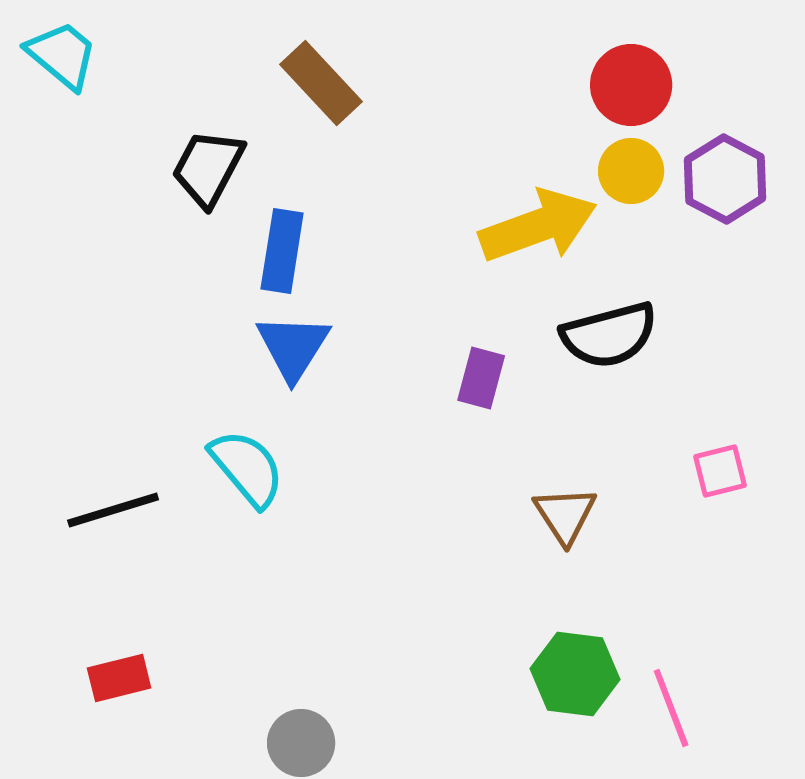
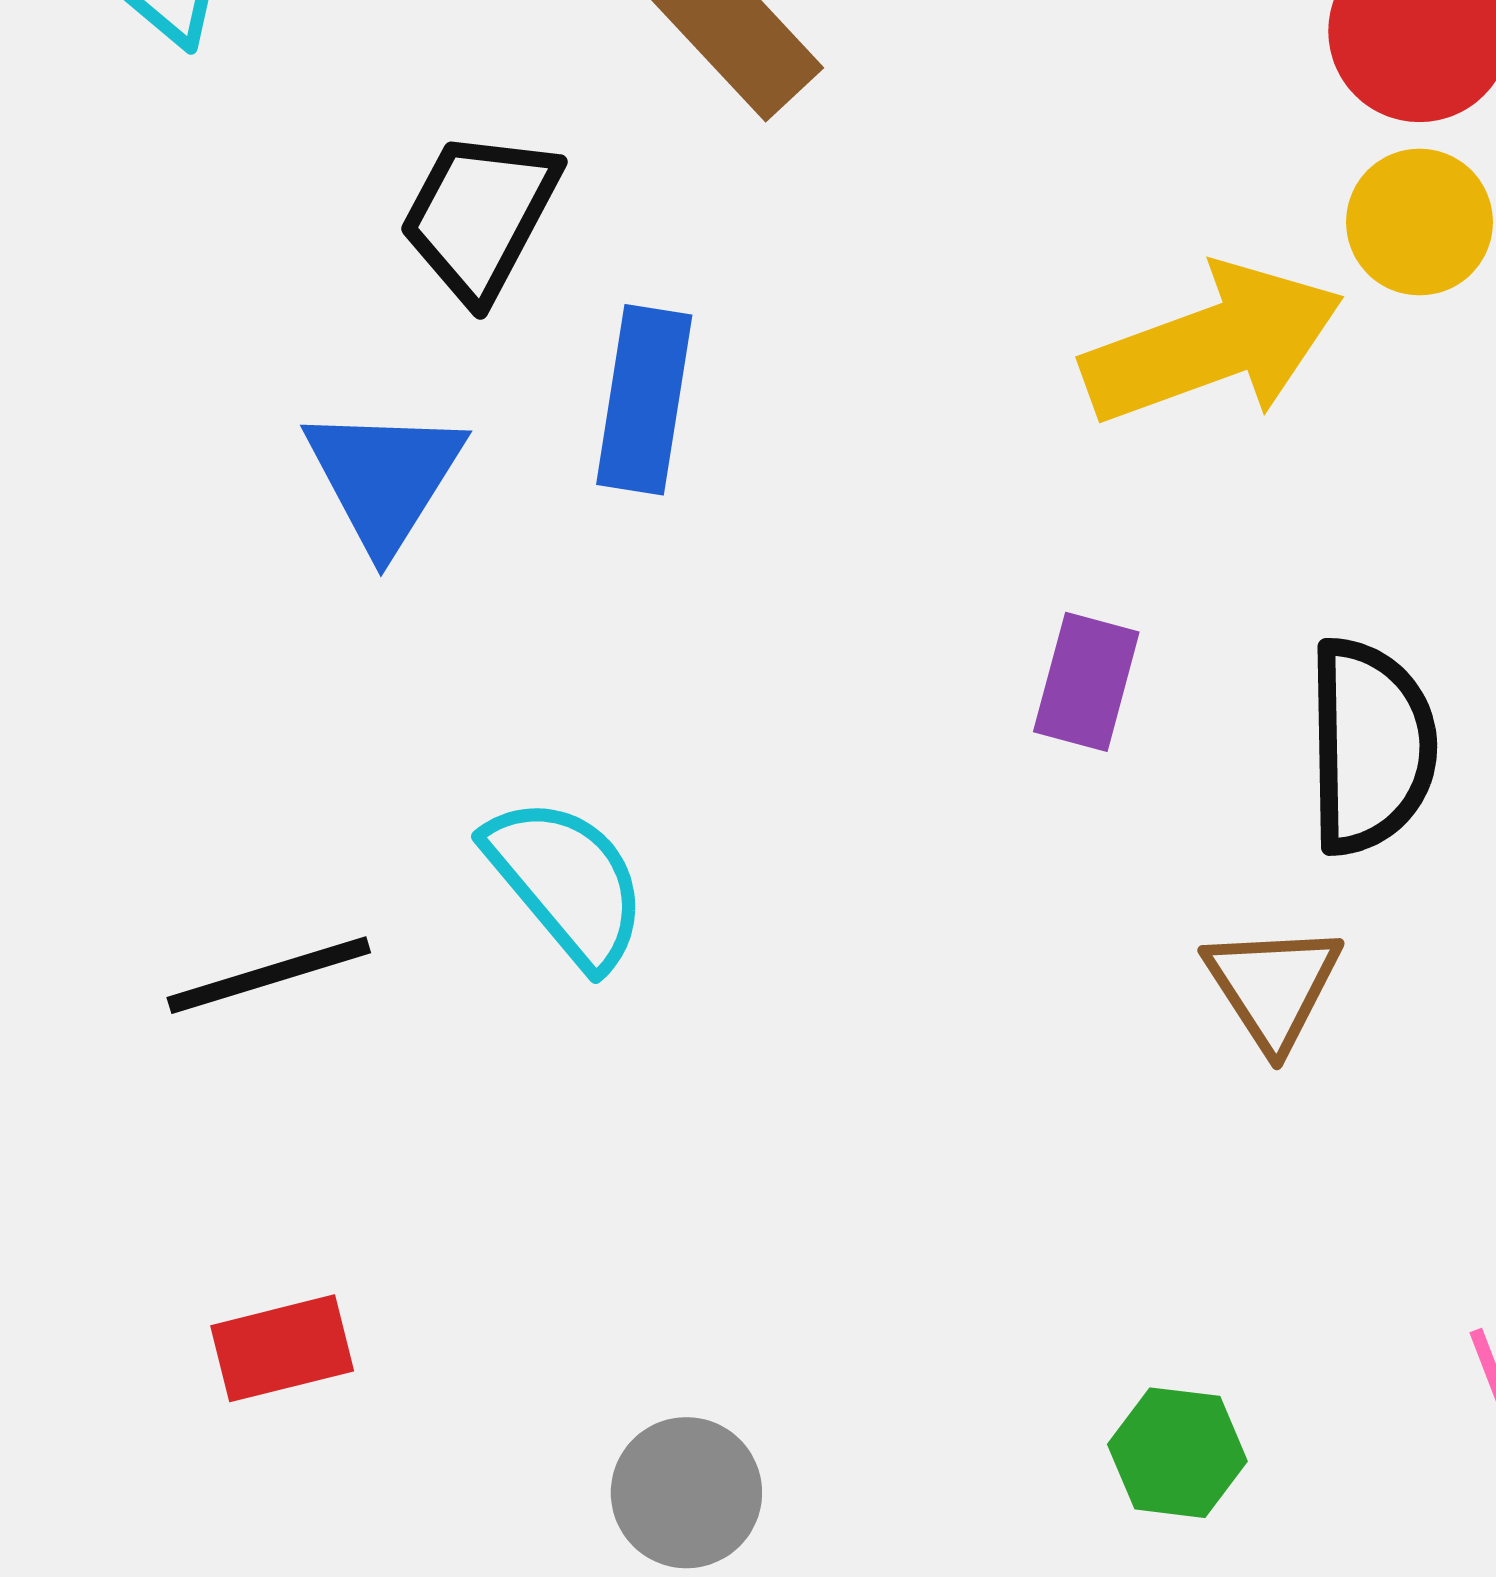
black semicircle: (609, 335) -> (1371, 746), moved, turned -76
blue triangle: (293, 347) -> (384, 478), moved
green hexagon: (575, 674) -> (1177, 1453), moved, size x0.7

